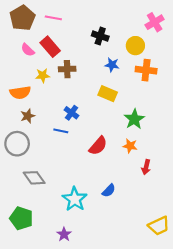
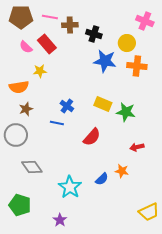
brown pentagon: (22, 18) -> (21, 17), turned 30
pink cross: (155, 22) -> (145, 21), turned -36
blue star: (112, 65) -> (105, 61), size x1.6
brown cross: (67, 69) -> (70, 25), moved
yellow rectangle: (108, 94) -> (103, 104), moved
green star: (134, 119) -> (126, 112), turned -30
orange star: (130, 146) -> (122, 171), moved
red arrow: (146, 167) -> (137, 147), moved, turned 64

